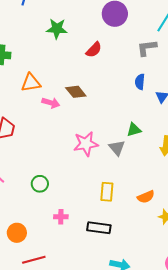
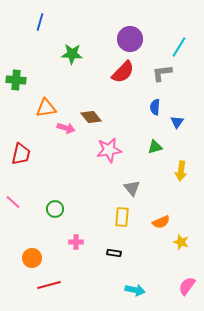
red semicircle: (94, 50) -> (123, 72), moved, size x1.4
green triangle: (134, 130) -> (155, 147), moved
pink star: (86, 144) -> (109, 150), moved
gray triangle: (117, 148) -> (132, 188), moved
black rectangle: (99, 228) -> (114, 253), size x0.6

